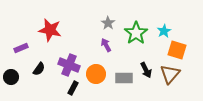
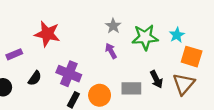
green star: (136, 33) -> (145, 37), turned 30
orange circle: (96, 74) -> (100, 95), moved

